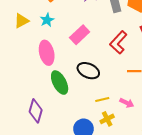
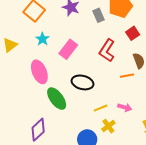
cyan star: (47, 20) -> (42, 39), moved
purple diamond: (36, 111) -> (38, 130), turned 40

